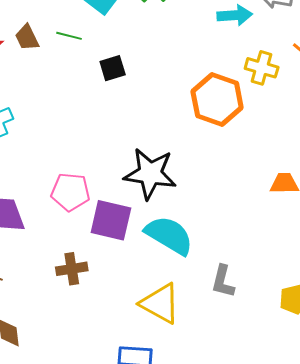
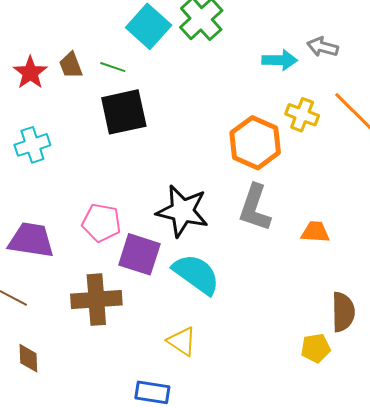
black square: (113, 68) -> (124, 112), moved, size x1.8
brown cross: (72, 269) -> (96, 300), size x1.6
gray L-shape: (223, 281) -> (255, 208), moved, size x1.4
yellow triangle: (160, 303) -> (182, 341), size x0.7

